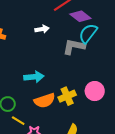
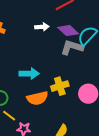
purple diamond: (80, 16) -> (68, 31), moved
yellow cross: (67, 96) -> (60, 86), moved

